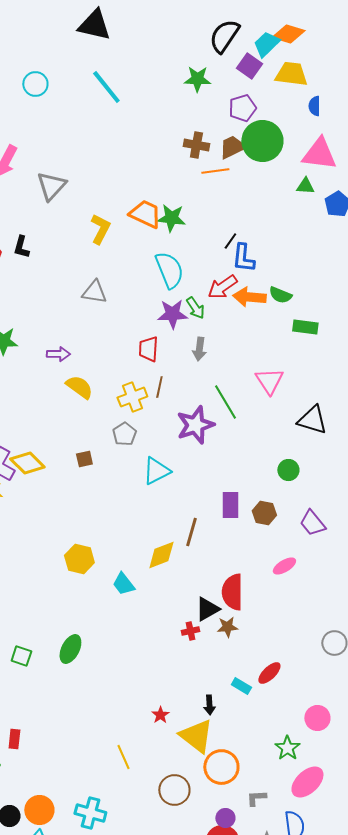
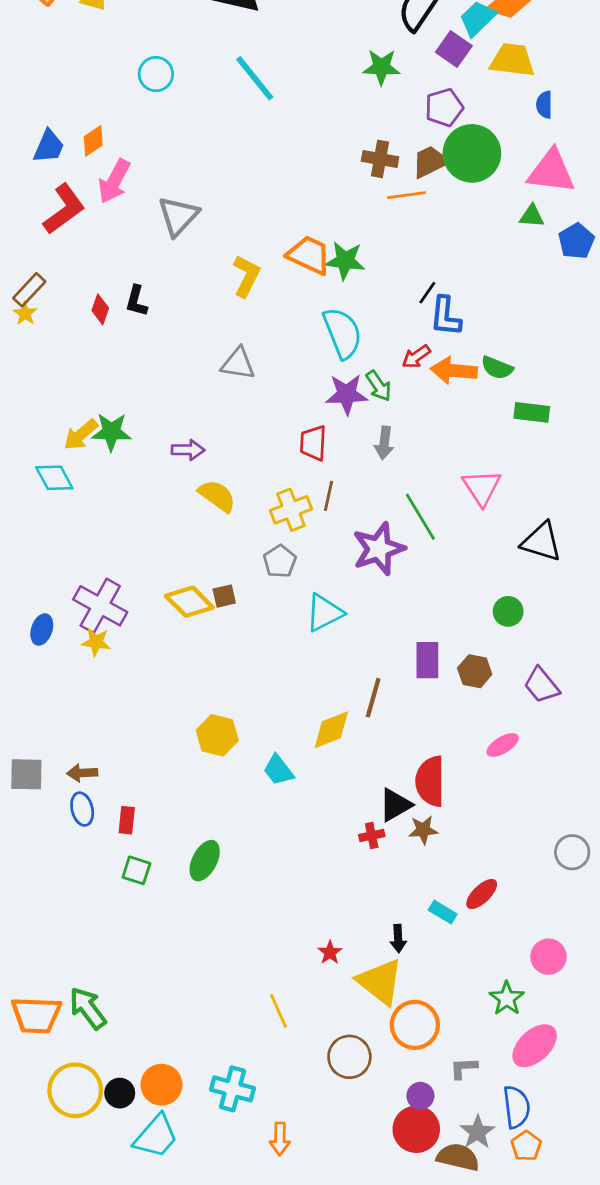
red arrow: (222, 287) -> (416, 357), size x0.7
yellow diamond: (27, 463) -> (189, 602), moved
red rectangle: (14, 739) -> (127, 820), moved

